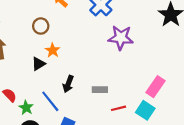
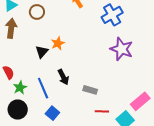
brown circle: (41, 26) -> (37, 12), moved
black triangle: (38, 64) -> (42, 52), turned -32
black arrow: (68, 84) -> (63, 77), turned -63

